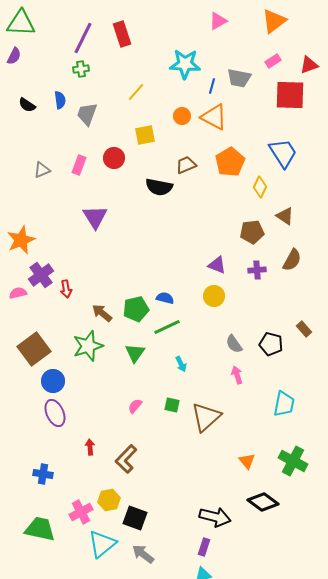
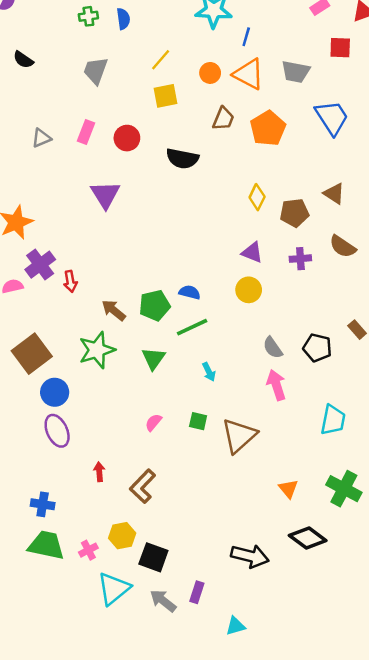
gray trapezoid: (239, 78) -> (296, 72), moved
yellow line: (136, 92) -> (161, 60), moved
red square: (290, 95) -> (340, 48), size x0.6
blue semicircle: (60, 100) -> (123, 19), moved
red circle: (114, 158) -> (127, 138), moved
brown trapezoid: (186, 165) -> (223, 119), moved, turned 135
yellow diamond: (260, 187) -> (257, 197), moved
brown semicircle: (292, 260) -> (343, 246), turned 95
pink arrow: (237, 375) -> (276, 385), size x1.4
pink cross: (81, 512) -> (88, 550), size x0.7
green trapezoid: (40, 529) -> (46, 545), moved
purple rectangle: (204, 547) -> (197, 592), moved

